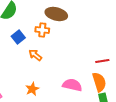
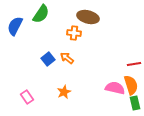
blue square: (18, 37) -> (48, 59), moved
pink semicircle: (72, 85) -> (115, 88), moved

